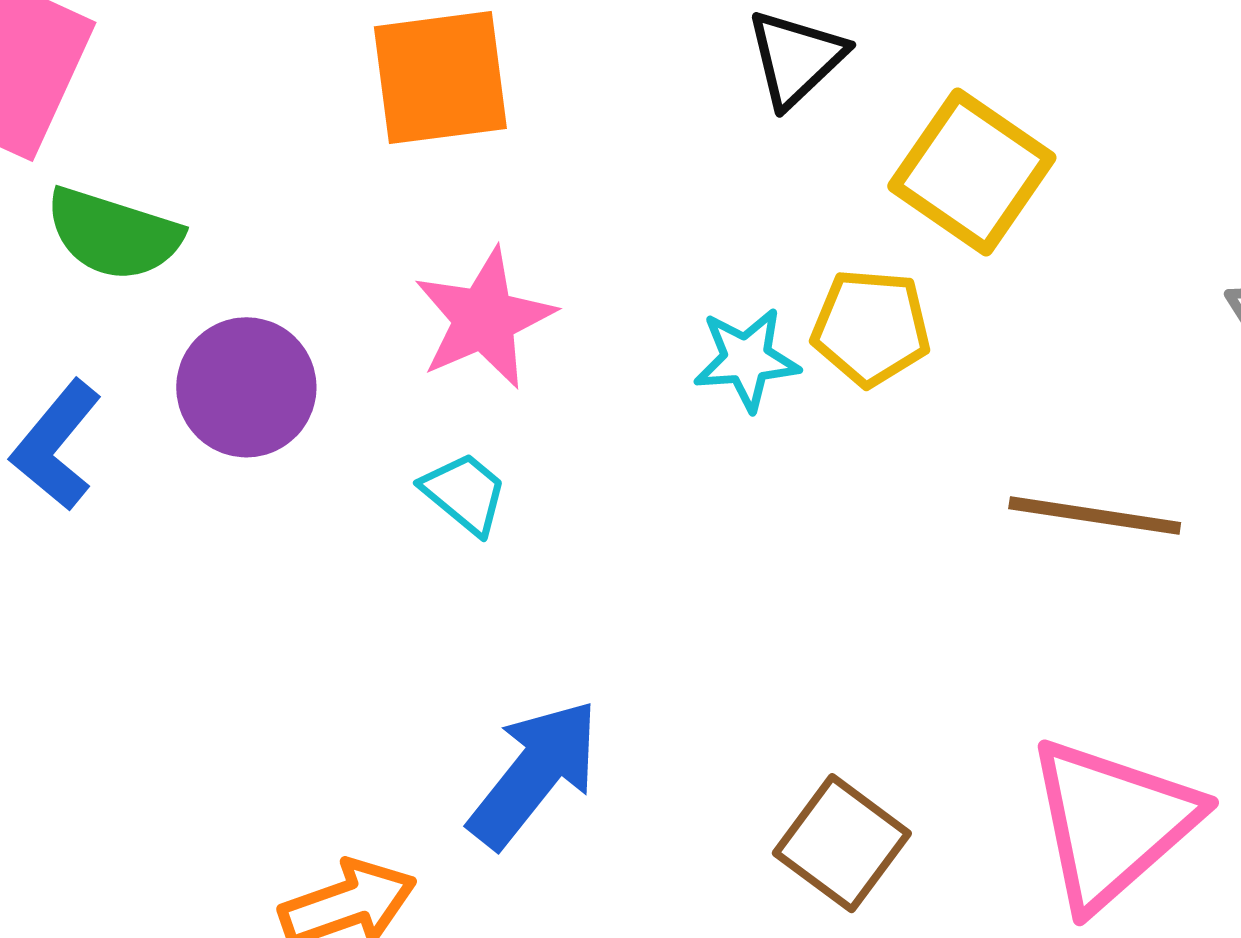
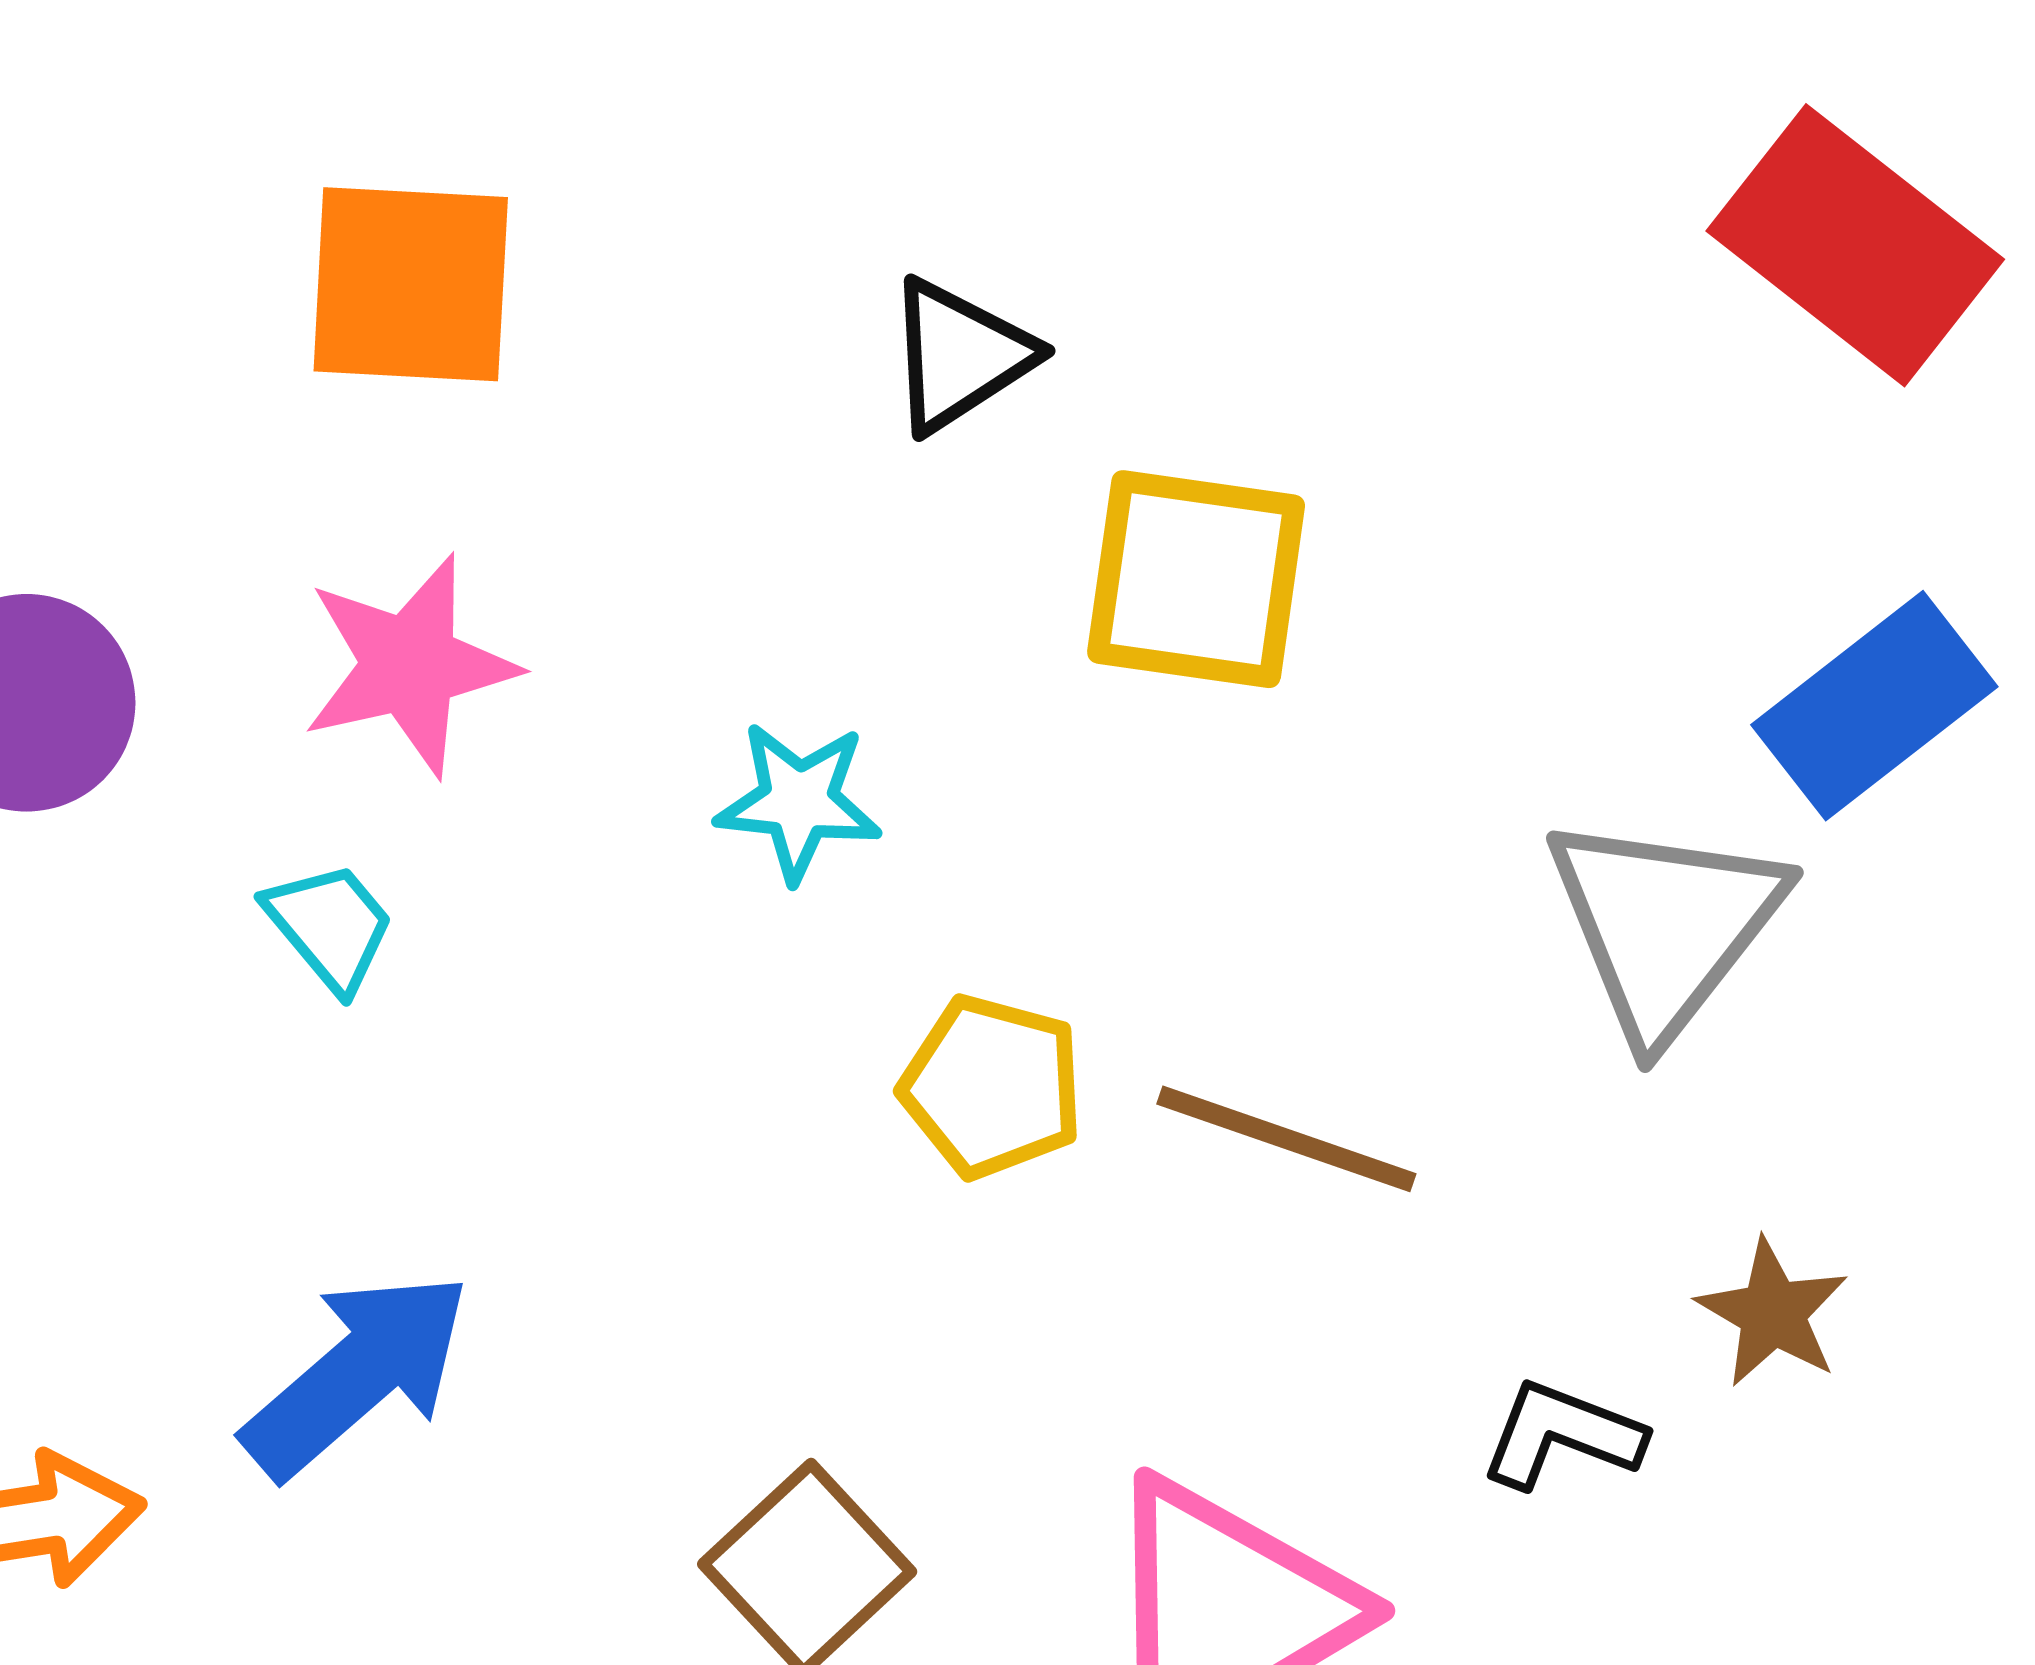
yellow square: (972, 172) -> (1196, 579), turned -37
yellow pentagon: (871, 328) -> (992, 1087), moved

